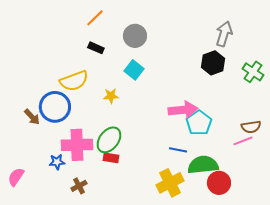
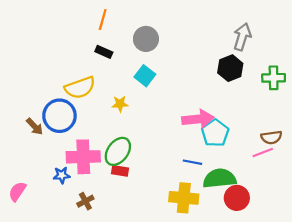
orange line: (95, 18) -> (103, 19), turned -30
green cross: (253, 72) -> (274, 78), turned -35
yellow cross: (170, 183) -> (184, 198), turned 32

